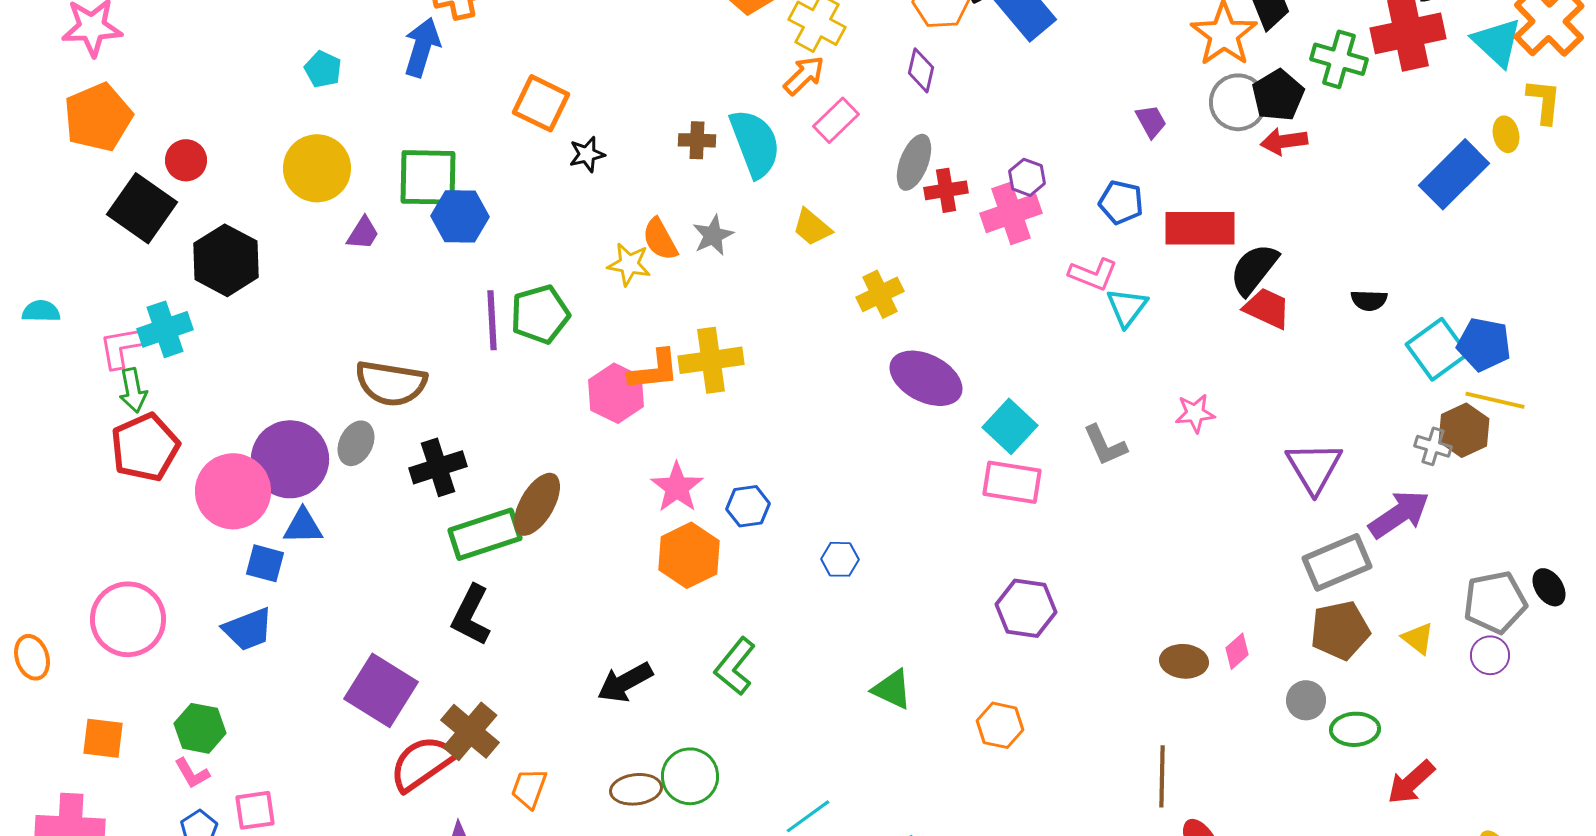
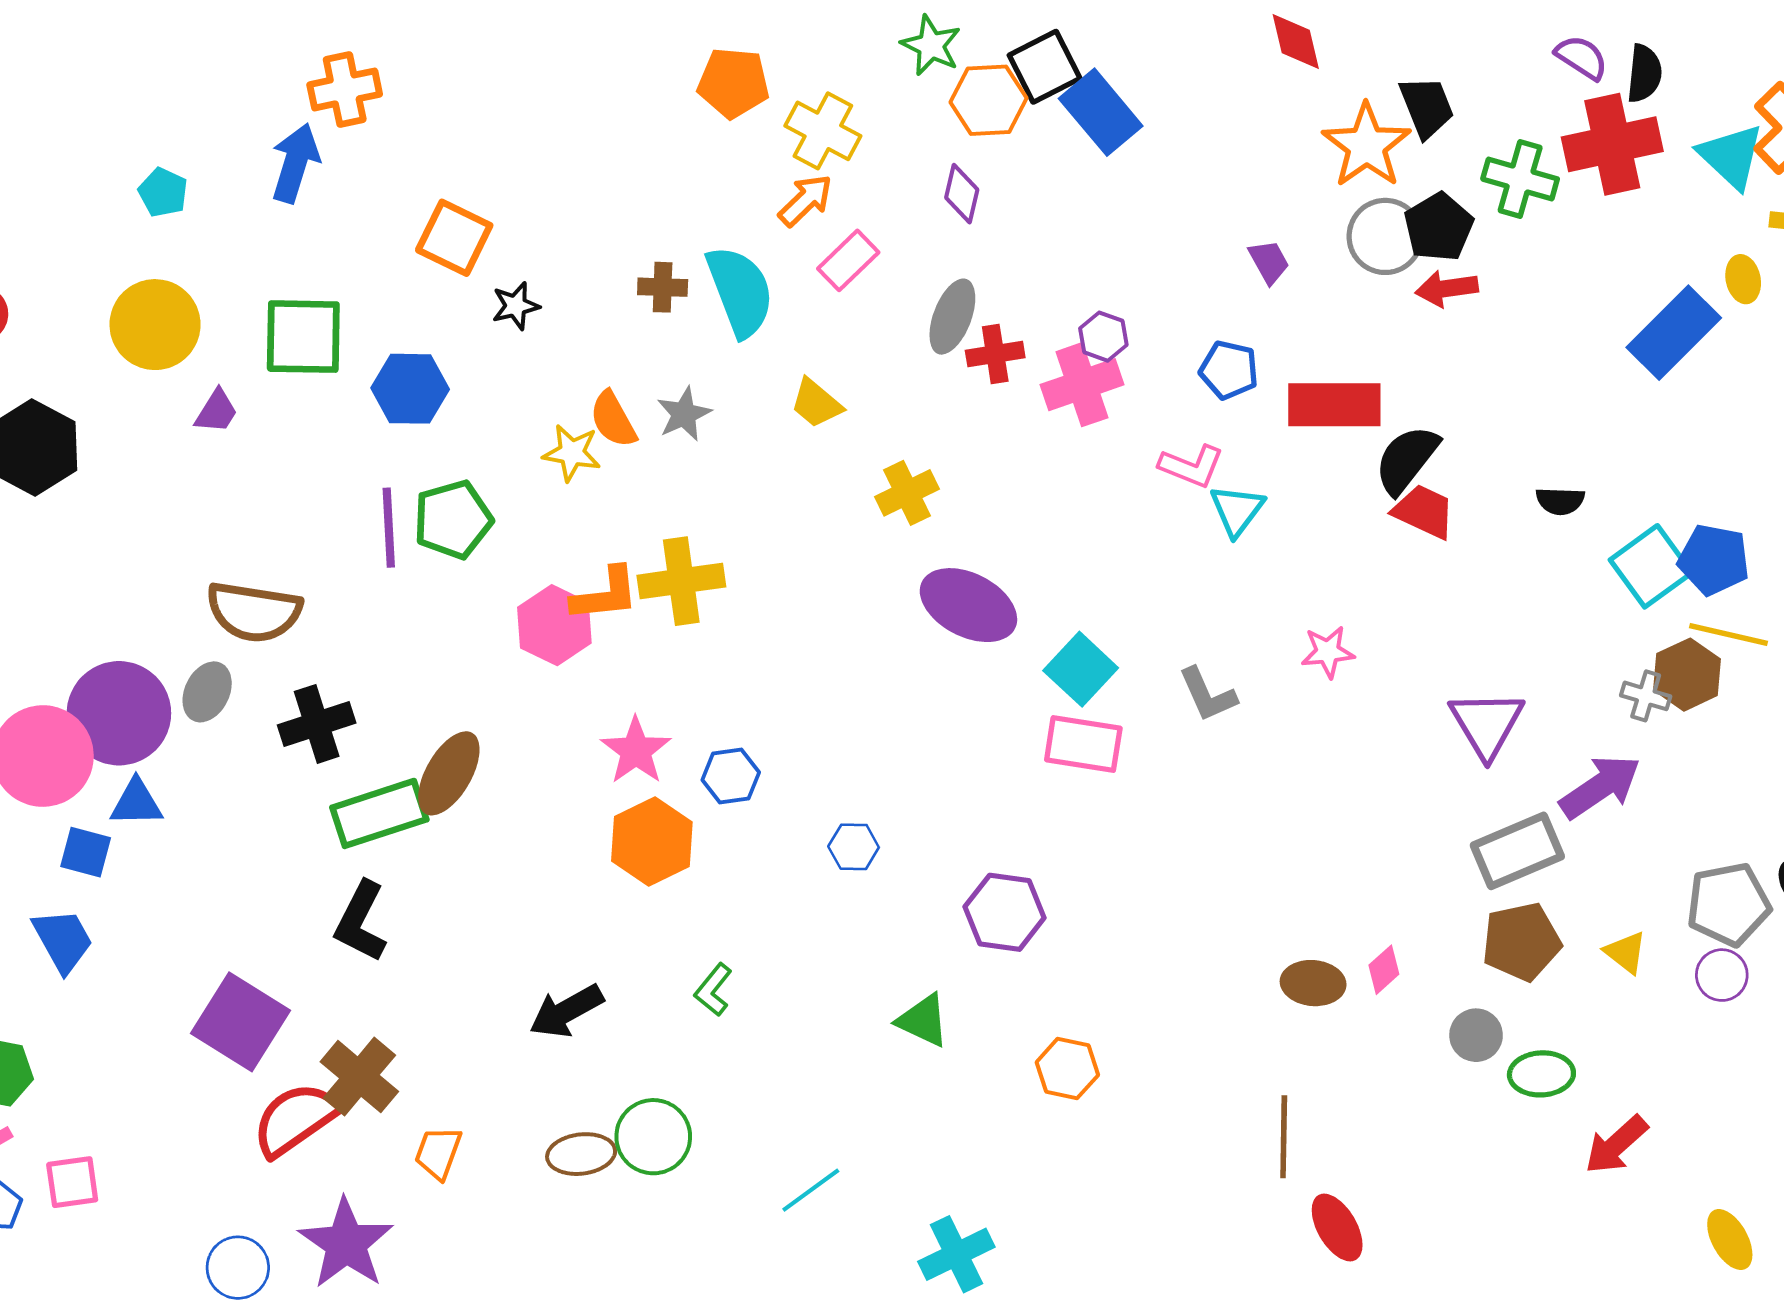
blue hexagon: (460, 216) -> (410, 389), moved
purple hexagon: (1026, 608) -> (1005, 912), moved
blue trapezoid: (248, 629) -> (63, 940), turned -98
green L-shape: (735, 666) -> (713, 990), size x0.7

